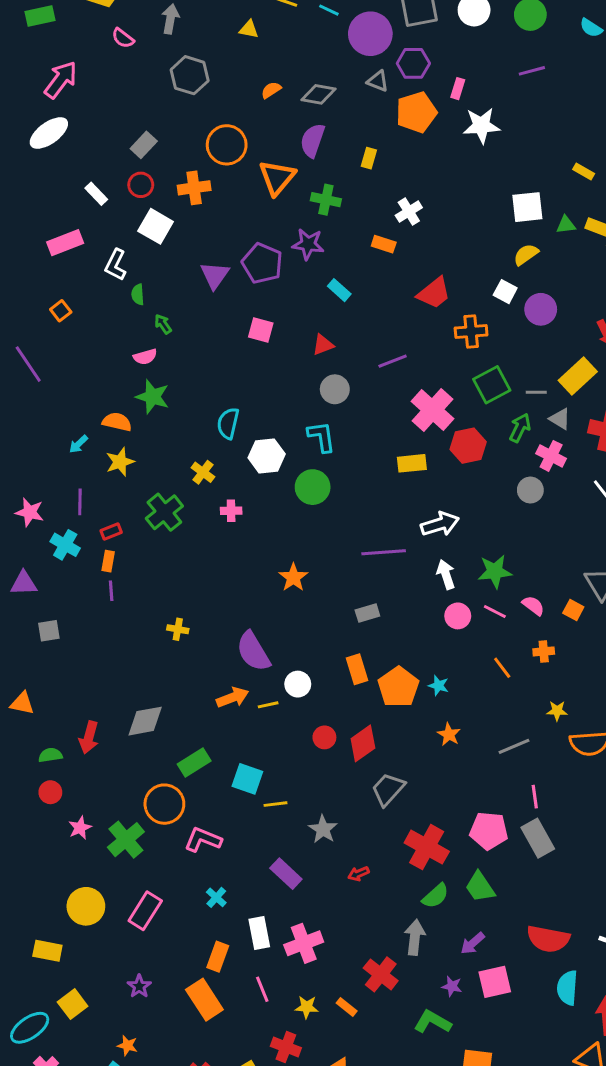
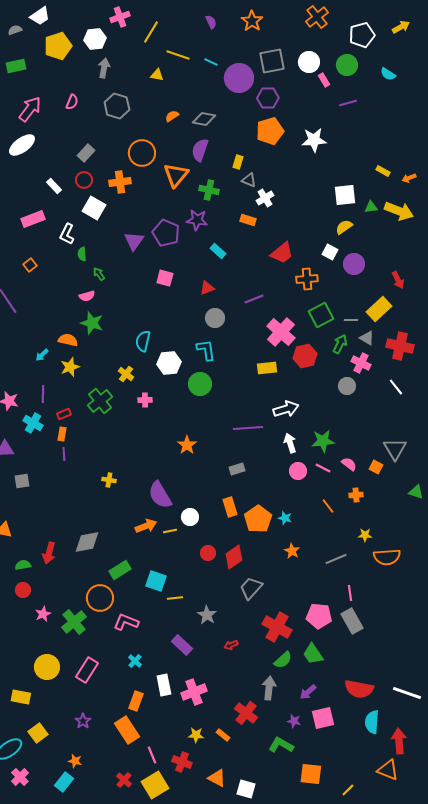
pink semicircle: (123, 38) -> (72, 102), moved, turned -105
gray triangle: (378, 81) -> (249, 180), moved
pink rectangle: (458, 89) -> (324, 80), moved, turned -48
pink line: (262, 989) -> (152, 755), moved

